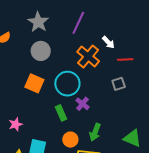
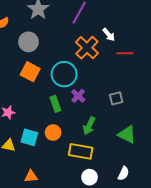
gray circle: (41, 51) -> (28, 42), moved
gray square: (119, 84) -> (116, 98), moved
orange circle: (70, 140) -> (53, 133), moved

